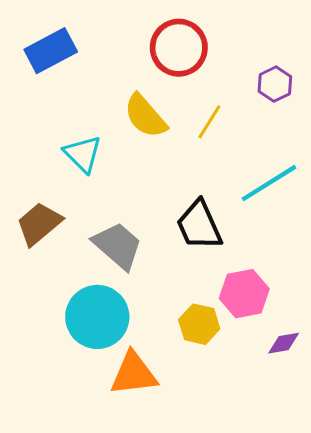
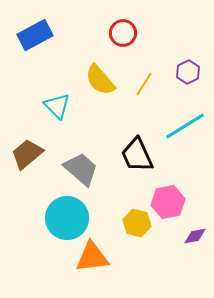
red circle: (179, 48) -> (123, 33), size x0.7
purple hexagon: (275, 84) -> (188, 72), moved

